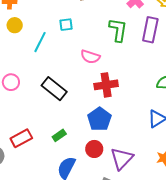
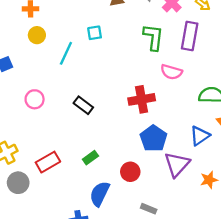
pink semicircle: (90, 57) -> (171, 72), moved
black rectangle: (54, 89) -> (83, 105), size x0.7
blue pentagon: (99, 119) -> (153, 139), moved
purple triangle: (122, 159) -> (177, 164), moved

